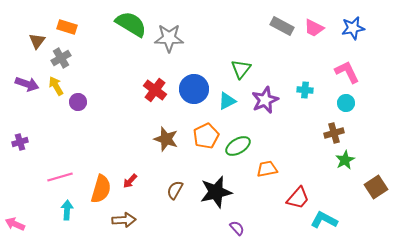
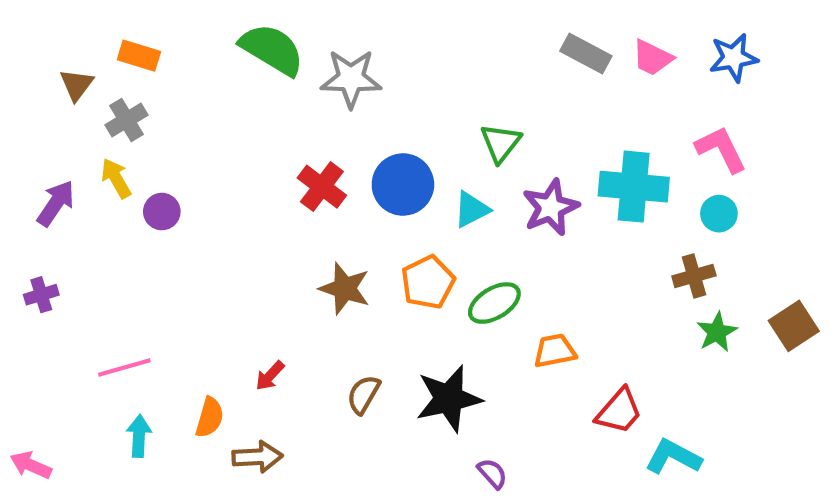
purple arrow: (27, 84) -> (56, 203), moved, turned -75
cyan cross: (305, 90) -> (634, 187), size x2.0
brown square: (376, 187) -> (794, 326), moved
orange semicircle: (101, 189) -> (210, 417), moved, size x0.7

